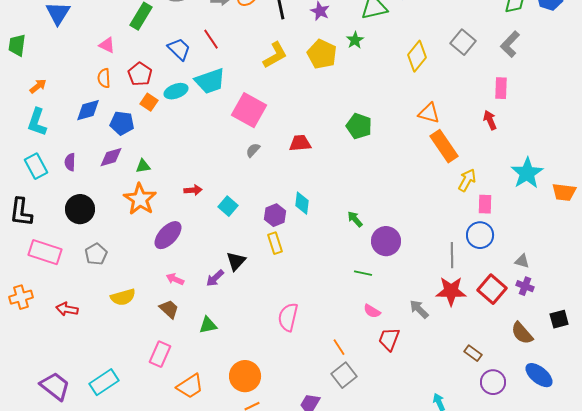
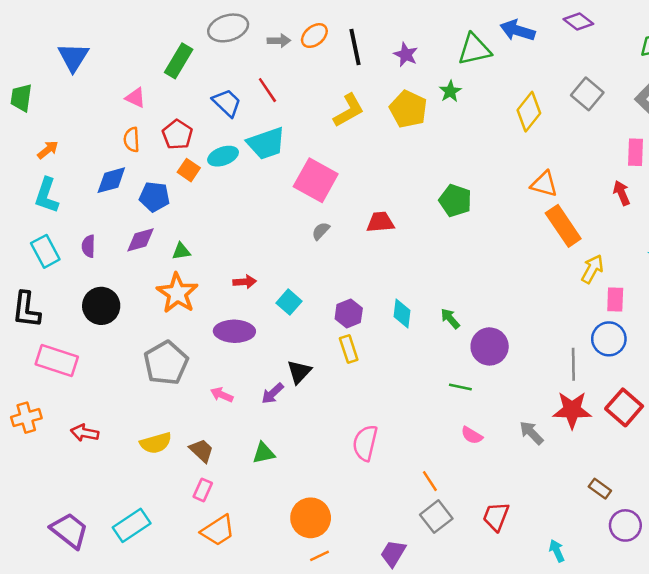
cyan diamond: (302, 203) -> (402, 313), moved
purple ellipse: (168, 235) -> (234, 331), moved, turned 48
gray pentagon: (96, 254) -> (166, 363), moved, size x1.6
yellow semicircle: (123, 297) -> (156, 443), moved
brown trapezoid: (169, 309) -> (201, 451), moved
red trapezoid: (389, 339) -> (496, 517), moved
pink rectangle: (160, 354) -> (203, 490), size x0.7
orange trapezoid: (190, 386) -> (218, 531), moved

